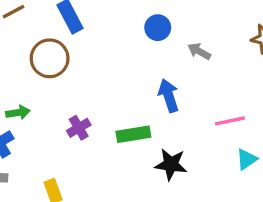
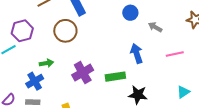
pink line: (230, 121) -> (175, 54), moved
purple cross: (79, 128) -> (83, 73), size x1.5

